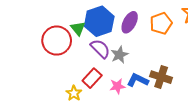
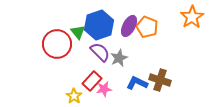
orange pentagon: (161, 23) -> (147, 27), moved, turned -30
pink star: (117, 86) -> (104, 89), moved

